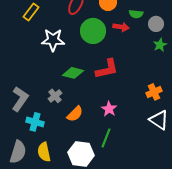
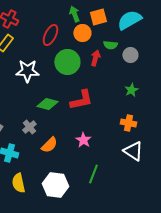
red arrow: (121, 27) -> (95, 58), turned -84
green star: (160, 45) -> (131, 90), moved
orange cross: (154, 92) -> (128, 123), turned 35
green line: (106, 138) -> (93, 174), moved

